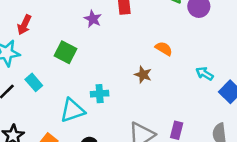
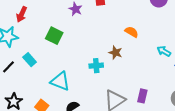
cyan cross: (100, 94) -> (96, 66), moved
cyan triangle: (72, 110) -> (60, 81), turned 40

